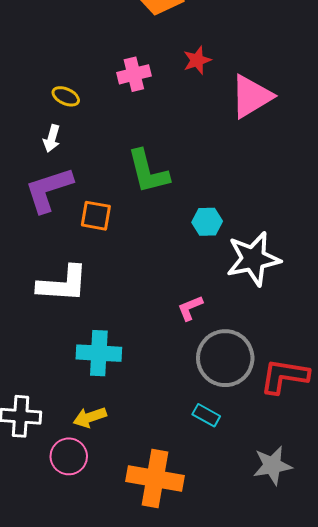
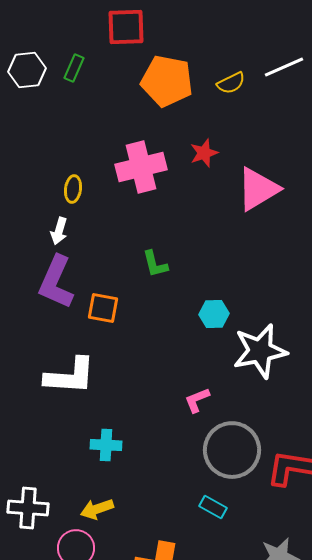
pink cross: (134, 74) -> (141, 167), size x1.5
yellow ellipse: (66, 96) -> (73, 189), turned 72
green L-shape: (148, 172) -> (155, 264), size x0.6
purple L-shape: (49, 190) -> (56, 282), turned -48
cyan cross: (99, 353) -> (106, 445), size x0.7

